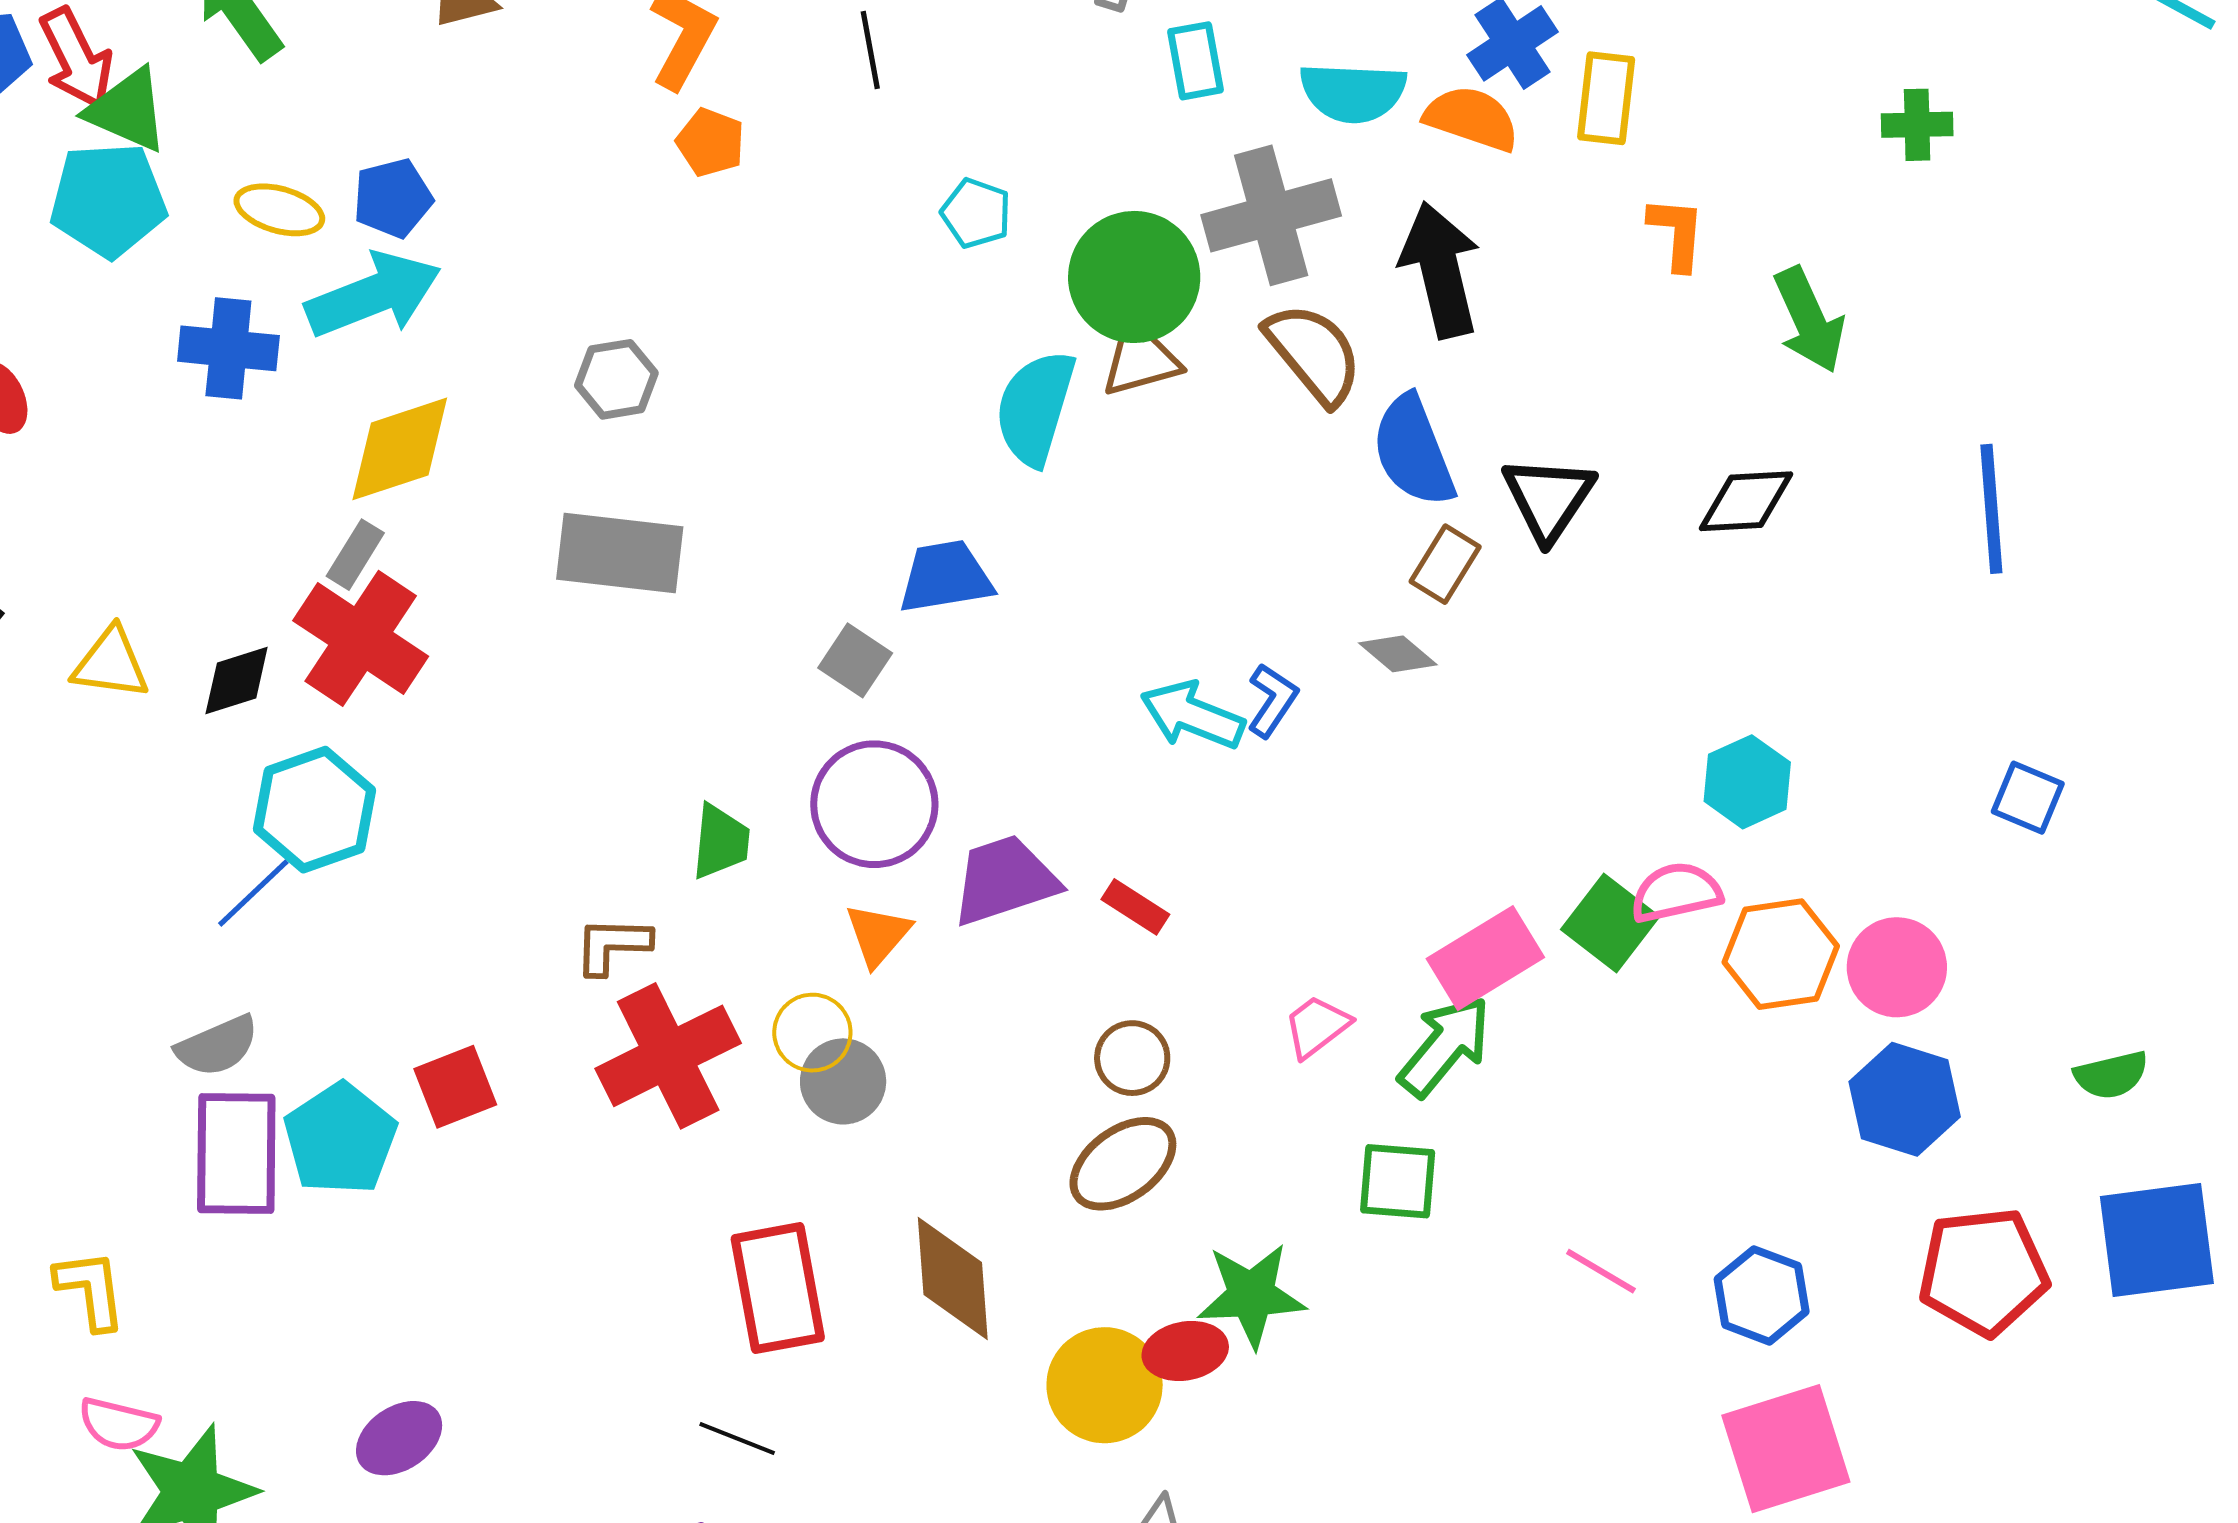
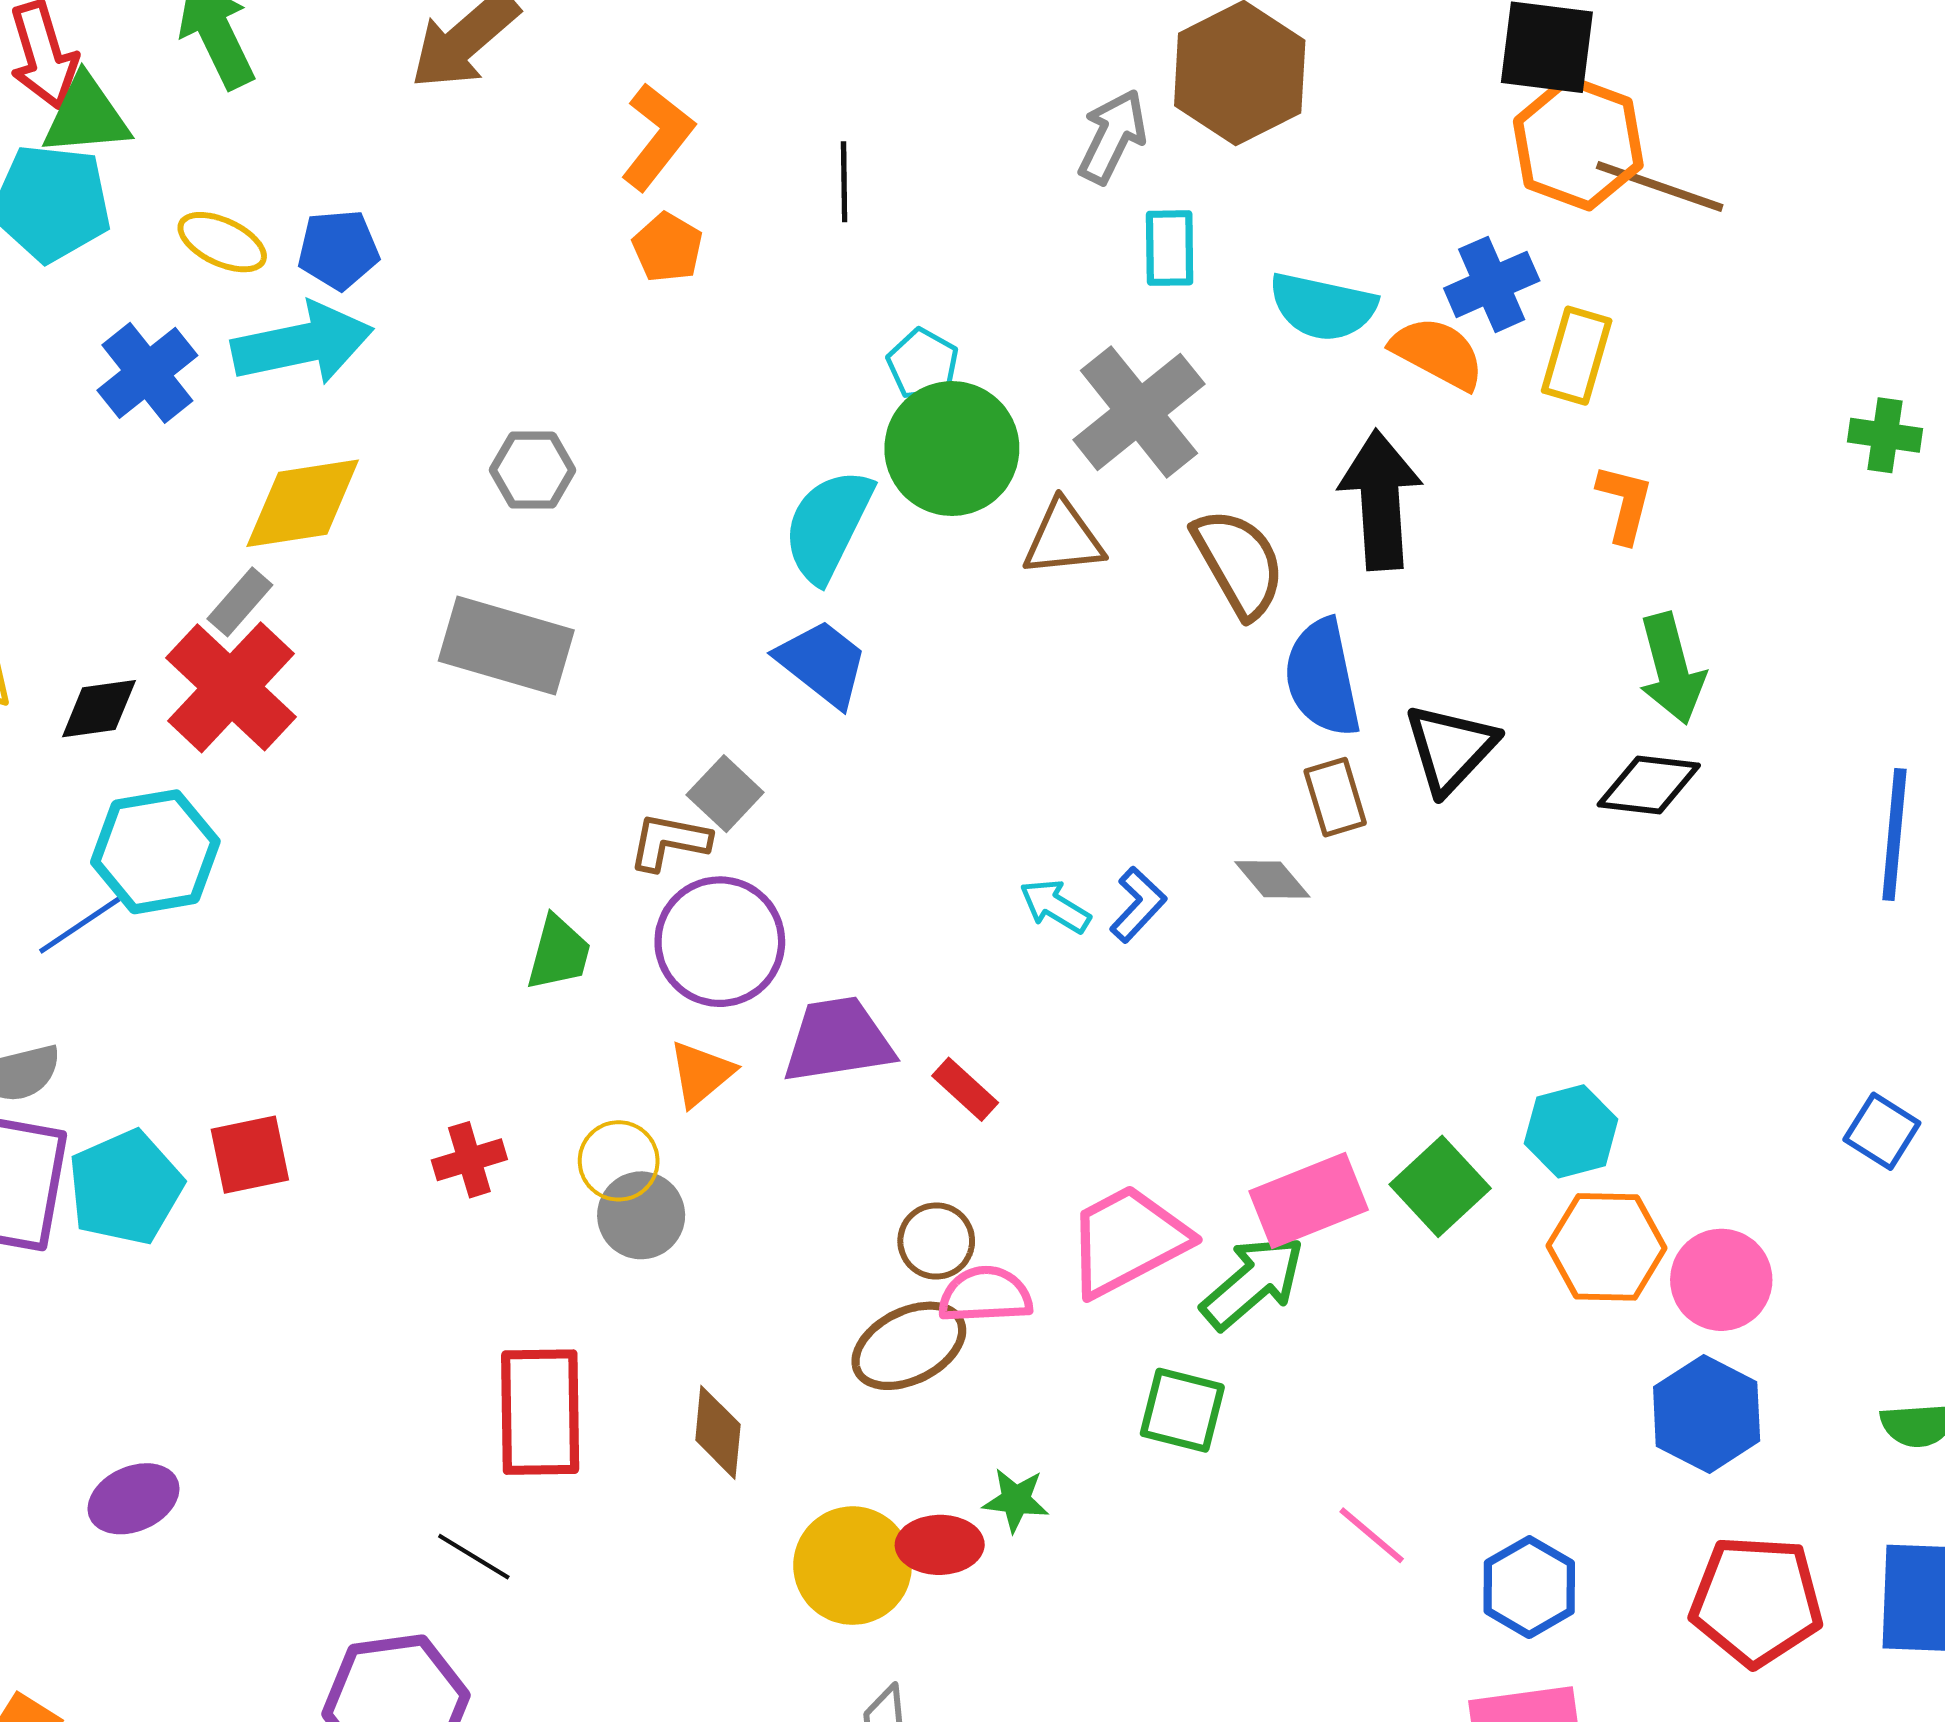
green triangle: (127, 110) -> (86, 116), turned -38
gray cross: (1271, 215) -> (1139, 412), moved, turned -33
green circle: (1134, 277) -> (952, 449), moved
green arrow: (1809, 320) -> (1672, 669), moved
blue cross: (228, 348) -> (147, 373), turned 36
cyan semicircle: (1035, 408) -> (828, 525), moved
brown rectangle: (1445, 564) -> (1335, 797), turned -58
blue trapezoid: (945, 577) -> (822, 663), moved, turned 38
cyan arrow: (1192, 715) -> (1055, 906), size x0.7
cyan hexagon: (1747, 782) -> (1571, 1131), moved
pink semicircle: (1676, 892) -> (985, 1295), moved
brown L-shape: (612, 945) -> (669, 842), moved
pink trapezoid: (1317, 1026) -> (1127, 1240), size x1.8
red cross: (668, 1056) -> (469, 1160), size x0.5
brown diamond: (953, 1278) -> (718, 1432), size x0.7
green star: (1251, 1295) -> (1016, 1500), size x0.6

